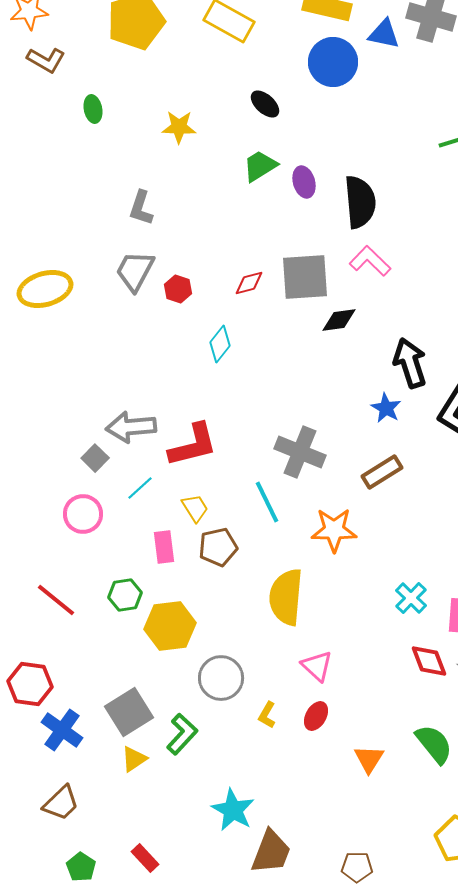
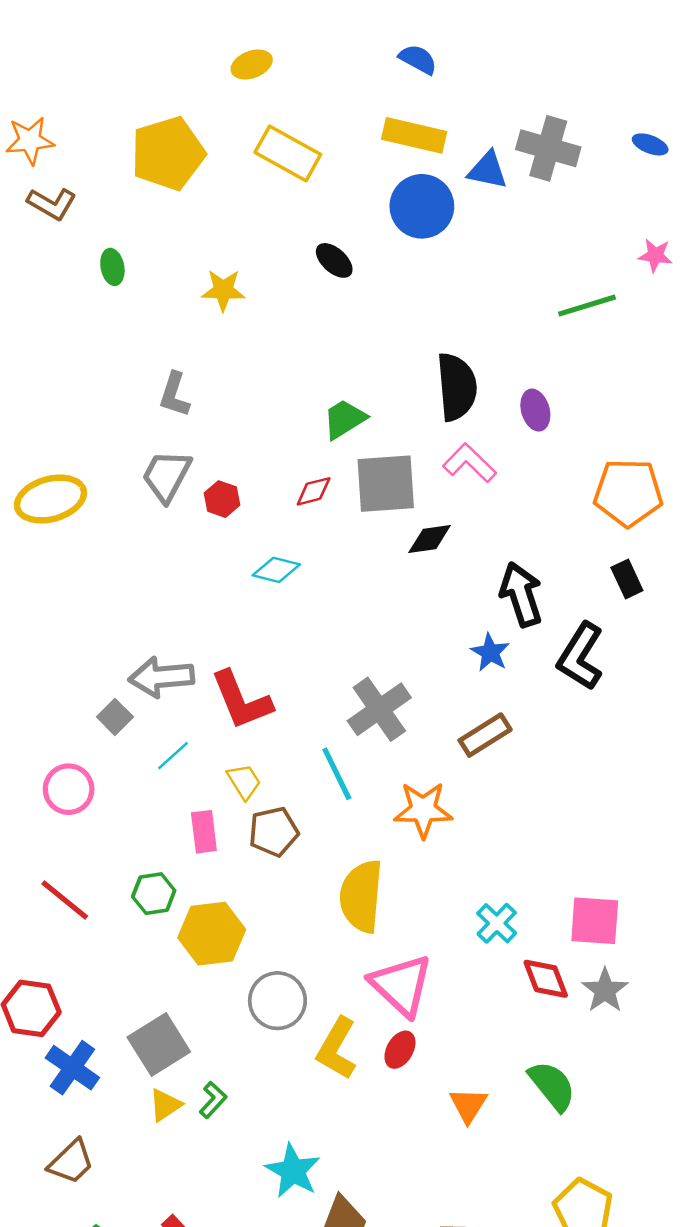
green trapezoid: (260, 166) -> (345, 419), moved
purple ellipse: (304, 182) -> (535, 410), moved
cyan diamond: (220, 344) -> (276, 570), turned 66
red L-shape: (193, 445) -> (241, 700), turned 82
gray cross: (300, 452) -> (379, 709), turned 33
pink circle: (83, 514) -> (69, 789), moved
cyan cross: (411, 598) -> (497, 923), moved
pink triangle: (317, 666) -> (401, 985), size x1.6
yellow L-shape: (267, 715) -> (337, 1048), size x1.8
green L-shape: (182, 734) -> (213, 1100), moved, size x0.7

